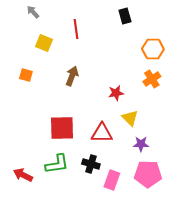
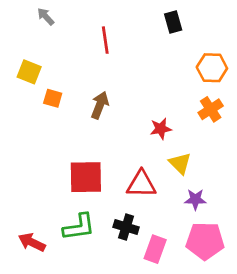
yellow square: (44, 43) -> (29, 72), moved
orange square: (26, 75) -> (53, 98), moved

